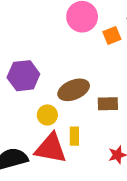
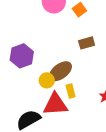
brown ellipse: (74, 90) -> (61, 71), moved
brown rectangle: (108, 104) -> (87, 43), moved

